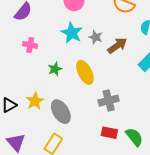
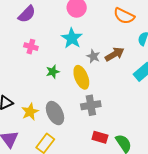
gray star: (96, 37) -> (93, 56), moved
yellow star: (35, 101) -> (30, 112), moved
gray cross: (109, 101) -> (91, 105), moved

